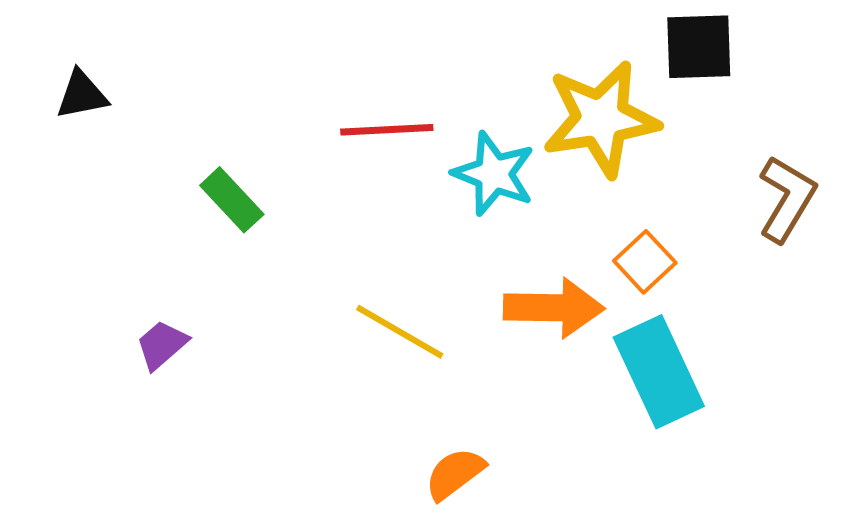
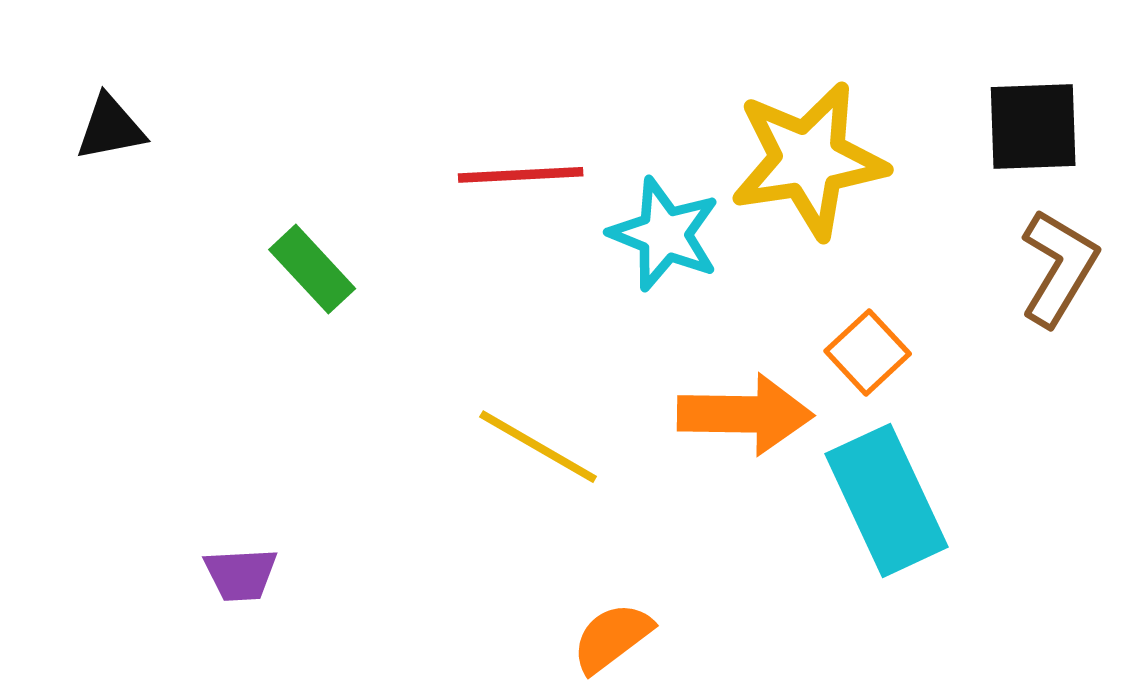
black square: (699, 47) -> (1033, 126), moved
purple trapezoid: (162, 345) -> (241, 574), moved, turned -142

